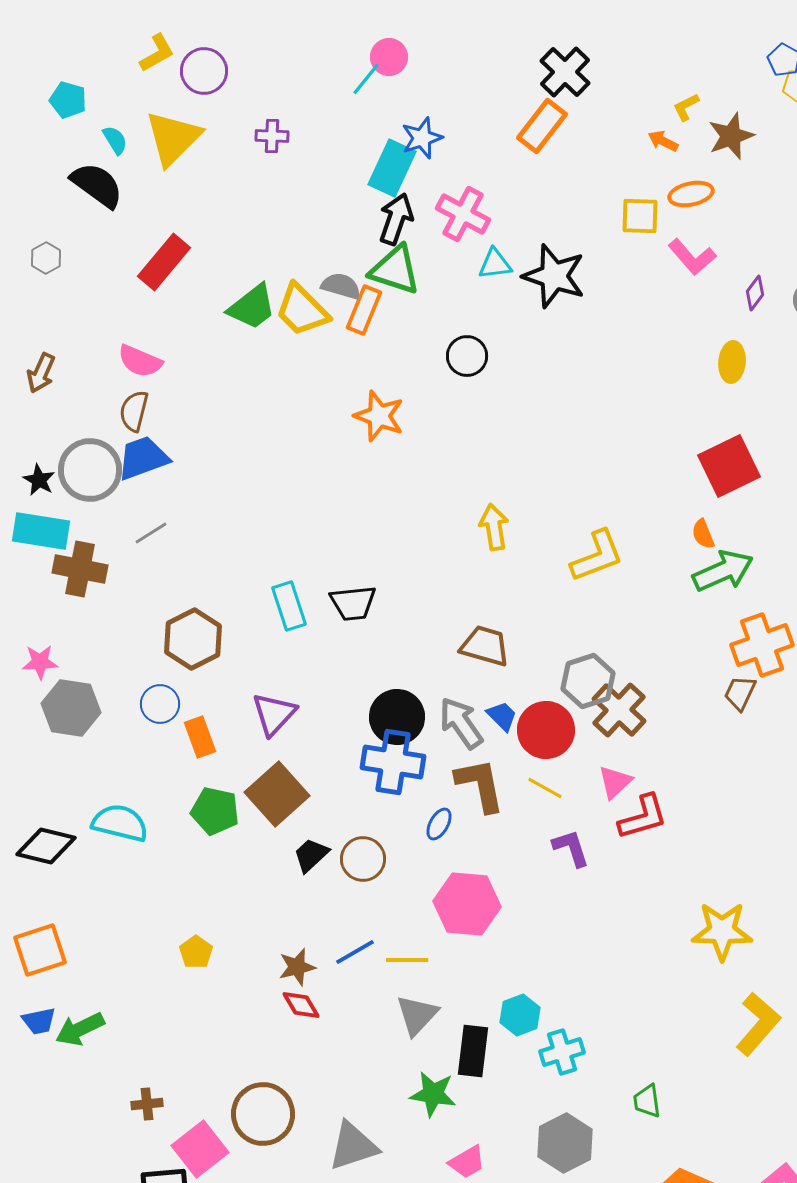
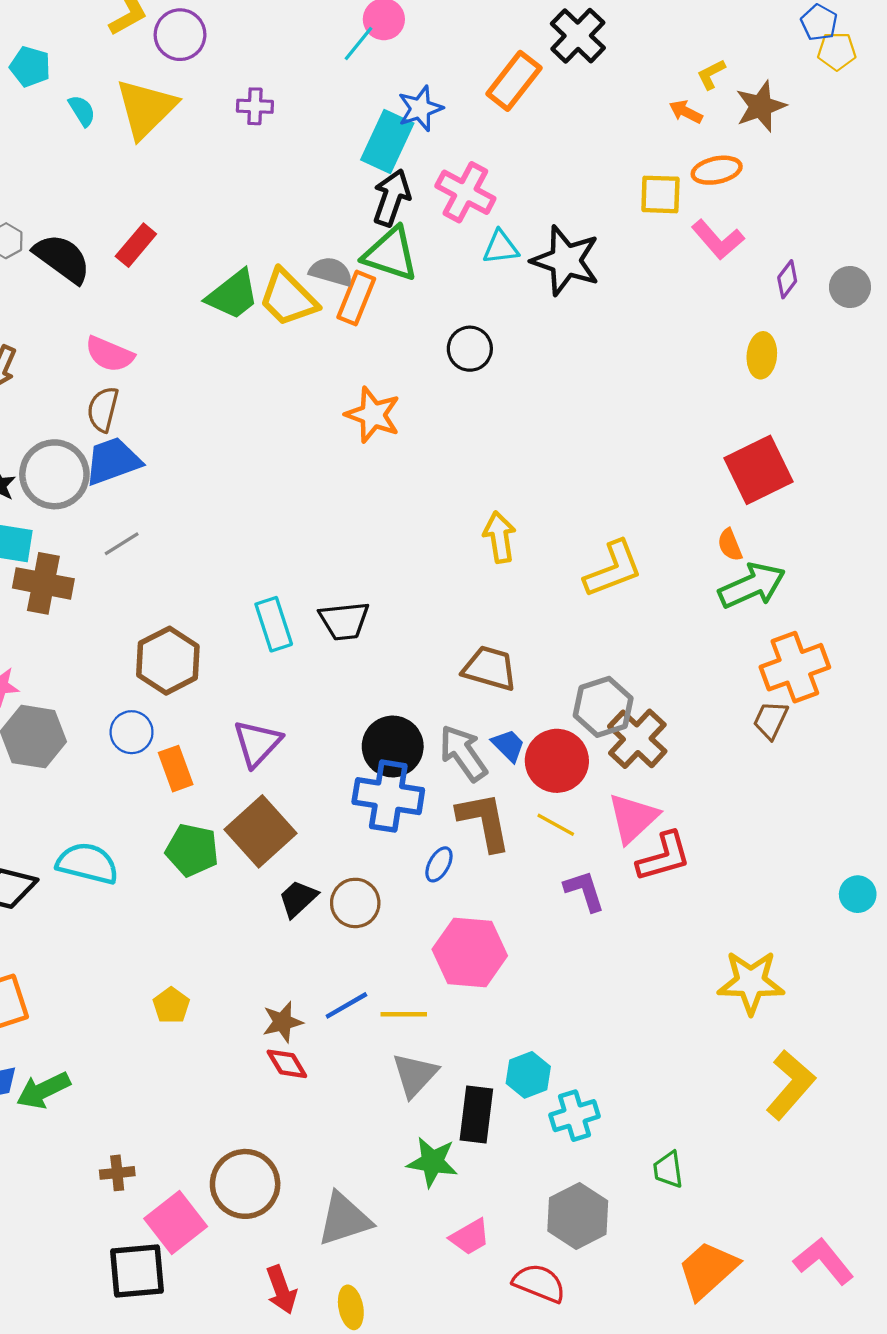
orange rectangle: (542, 126) -> (514, 81), moved
black semicircle: (97, 185) -> (62, 258), moved
red rectangle: (164, 262) -> (136, 245), size x0.7
pink triangle: (615, 782) -> (633, 818), size x1.4

